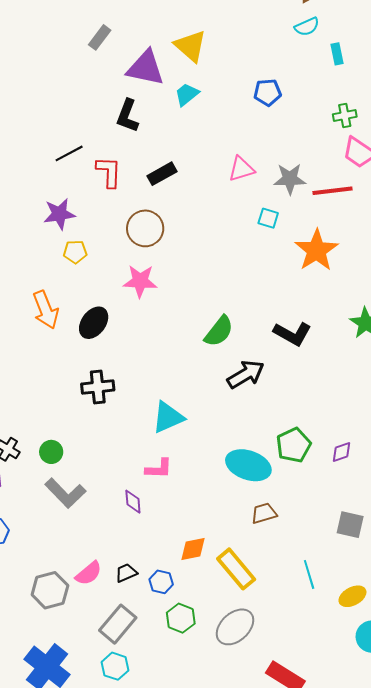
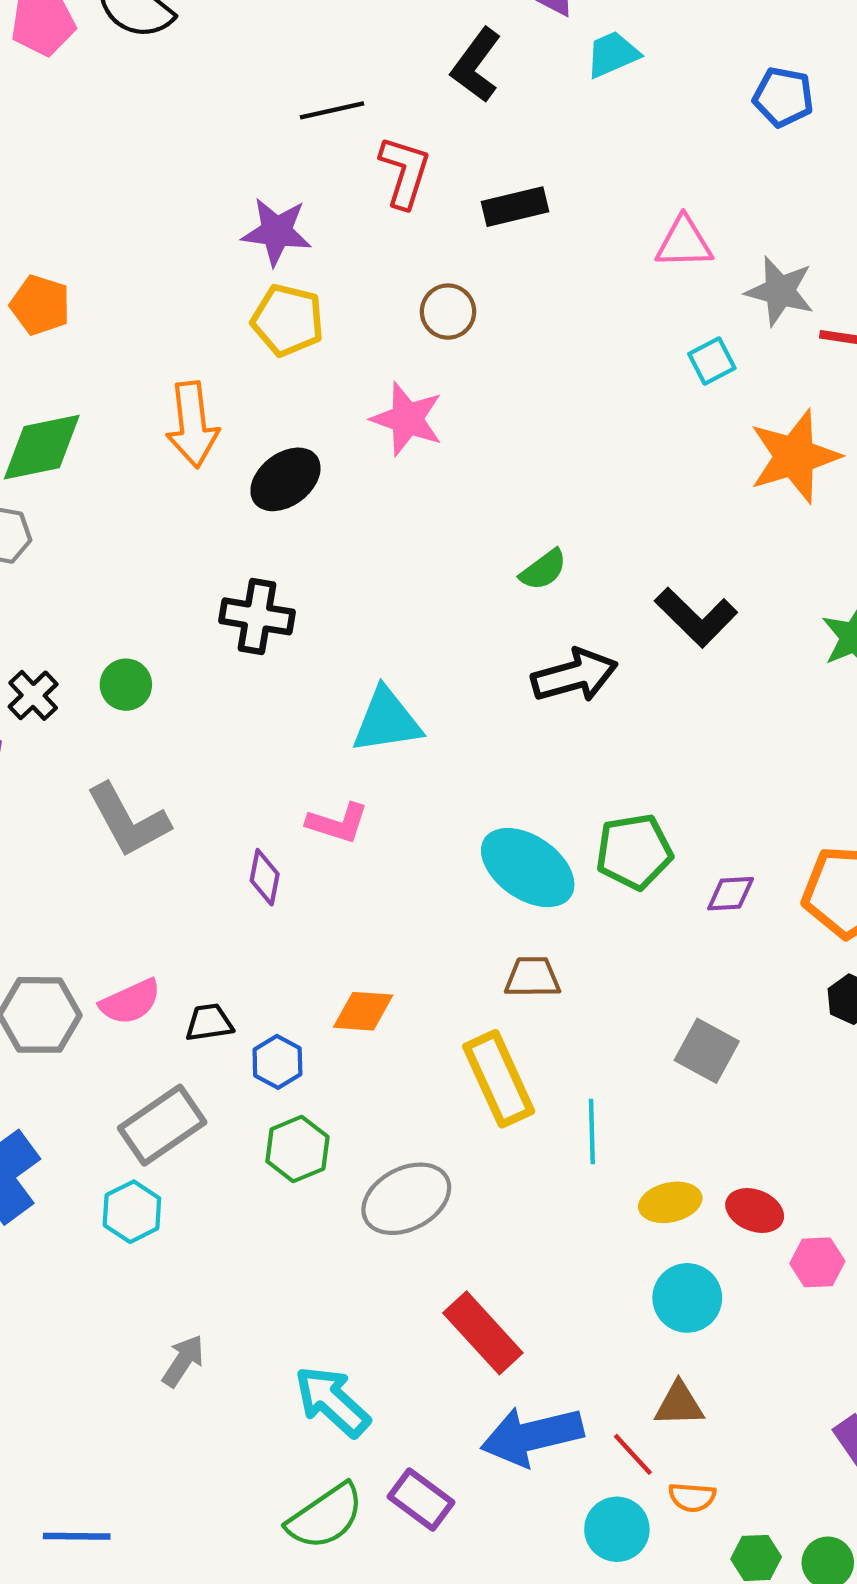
cyan square: (268, 218) -> (712, 361), turned 30
brown circle: (145, 228) -> (448, 312), size x0.7
yellow pentagon: (75, 252) -> (288, 320), size x1.4
green semicircle: (219, 331) -> (543, 570), size x0.7
green circle: (51, 452) -> (126, 685), moved
yellow rectangle: (236, 569) -> (499, 1079), moved

